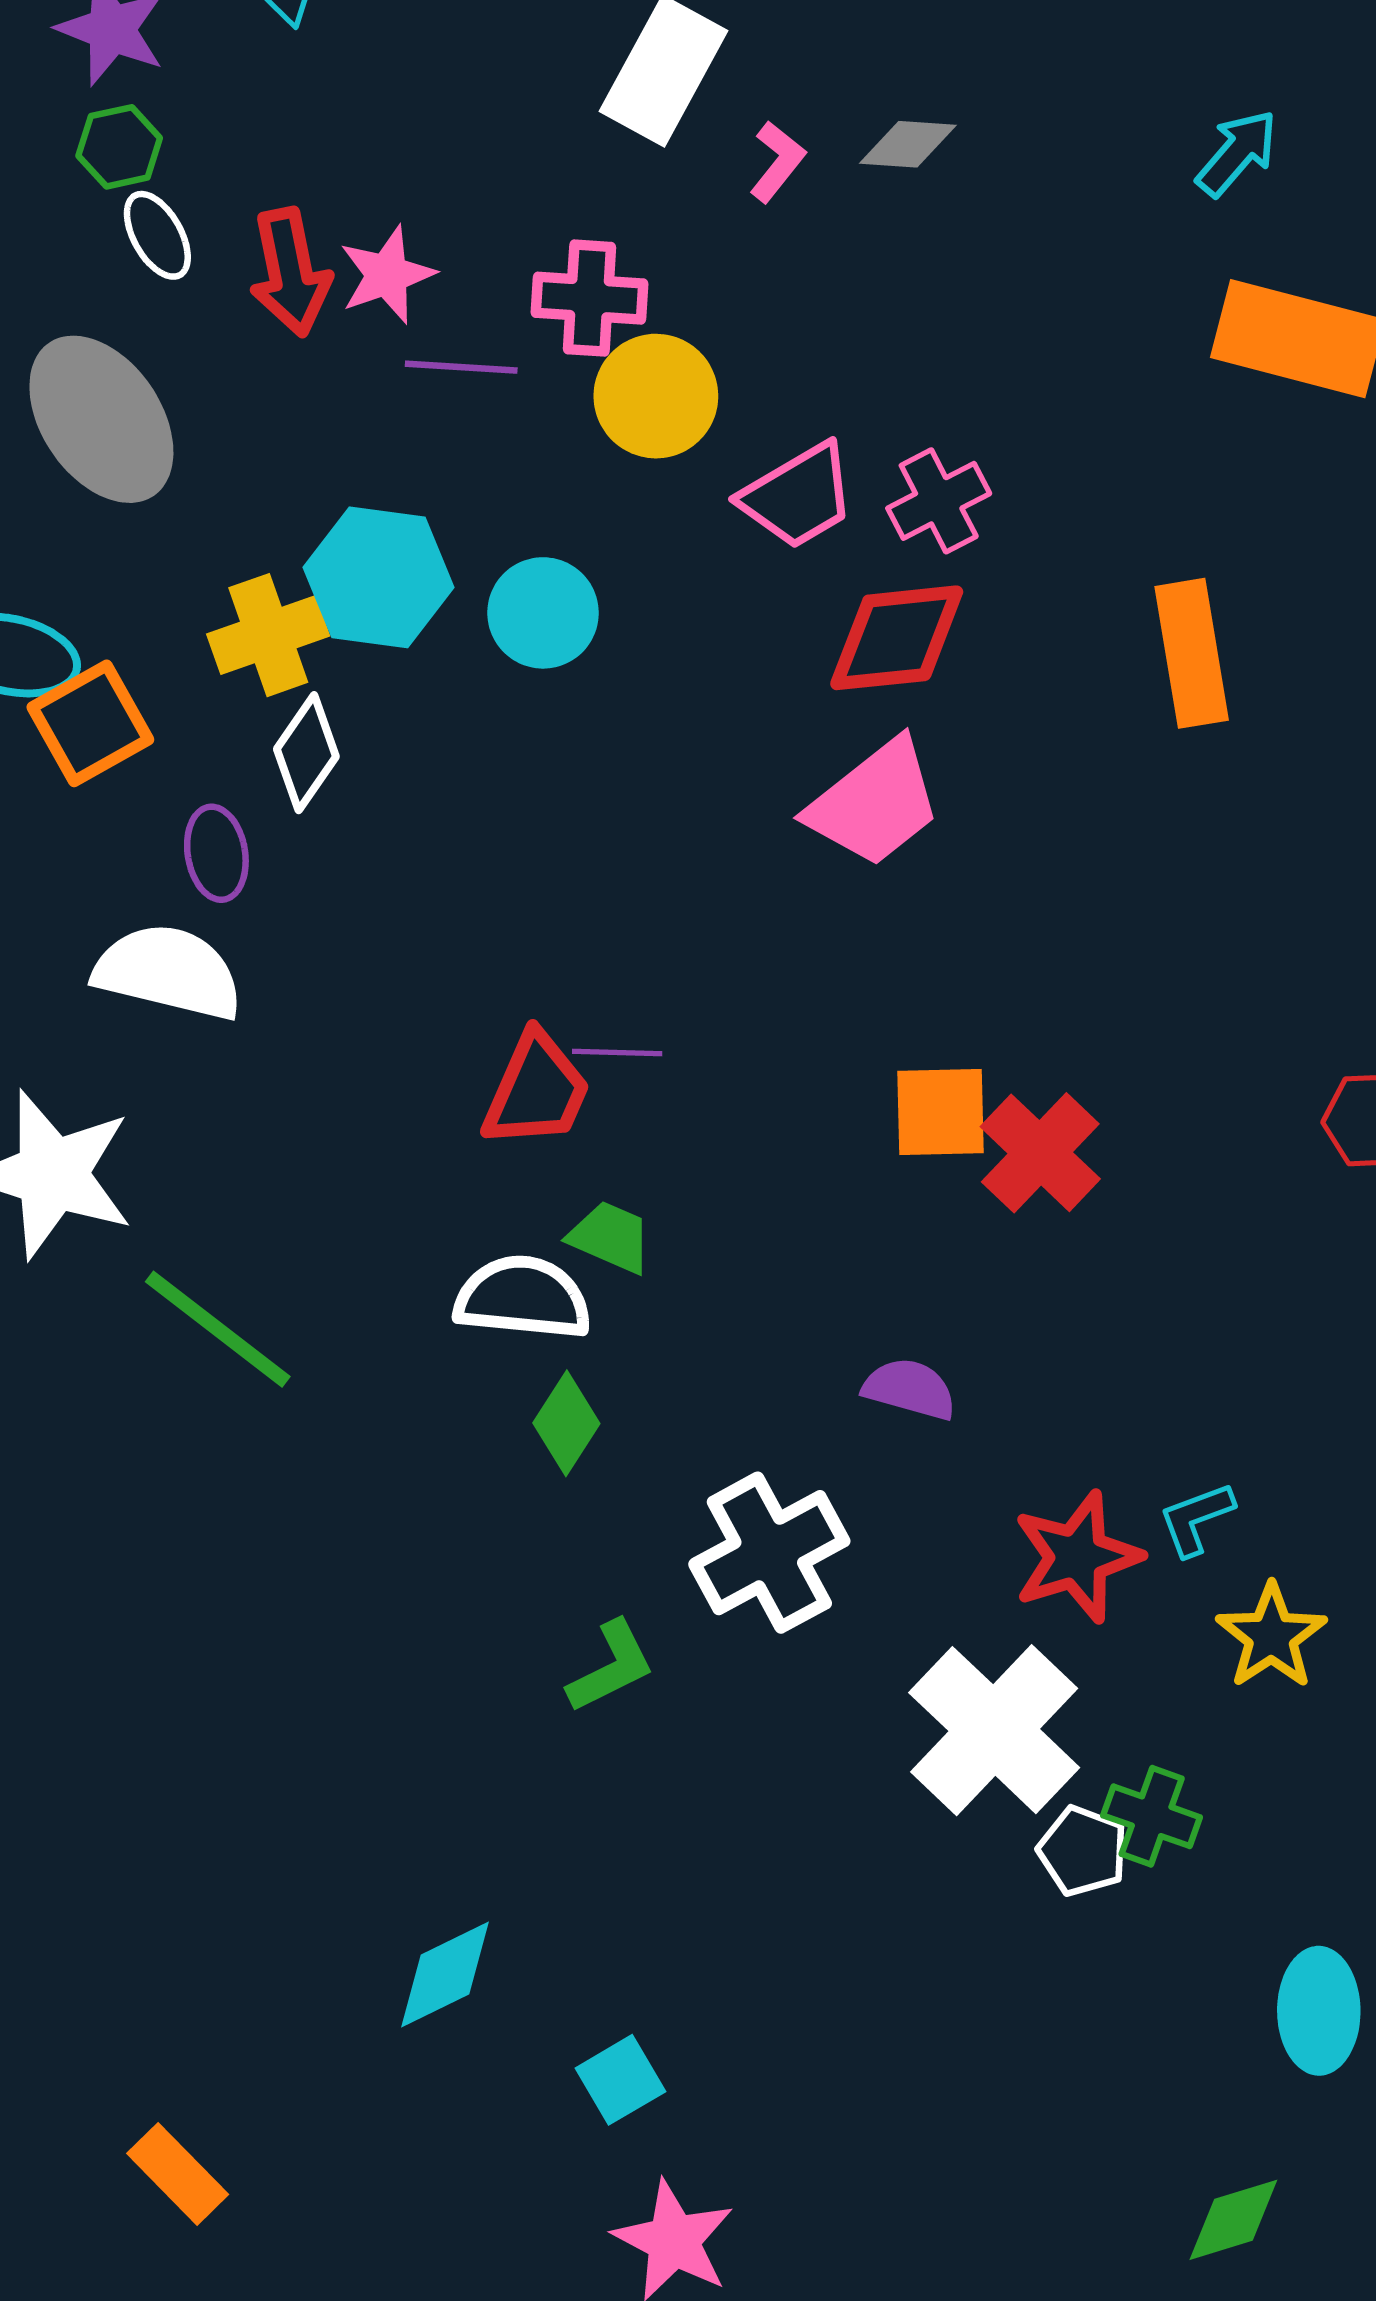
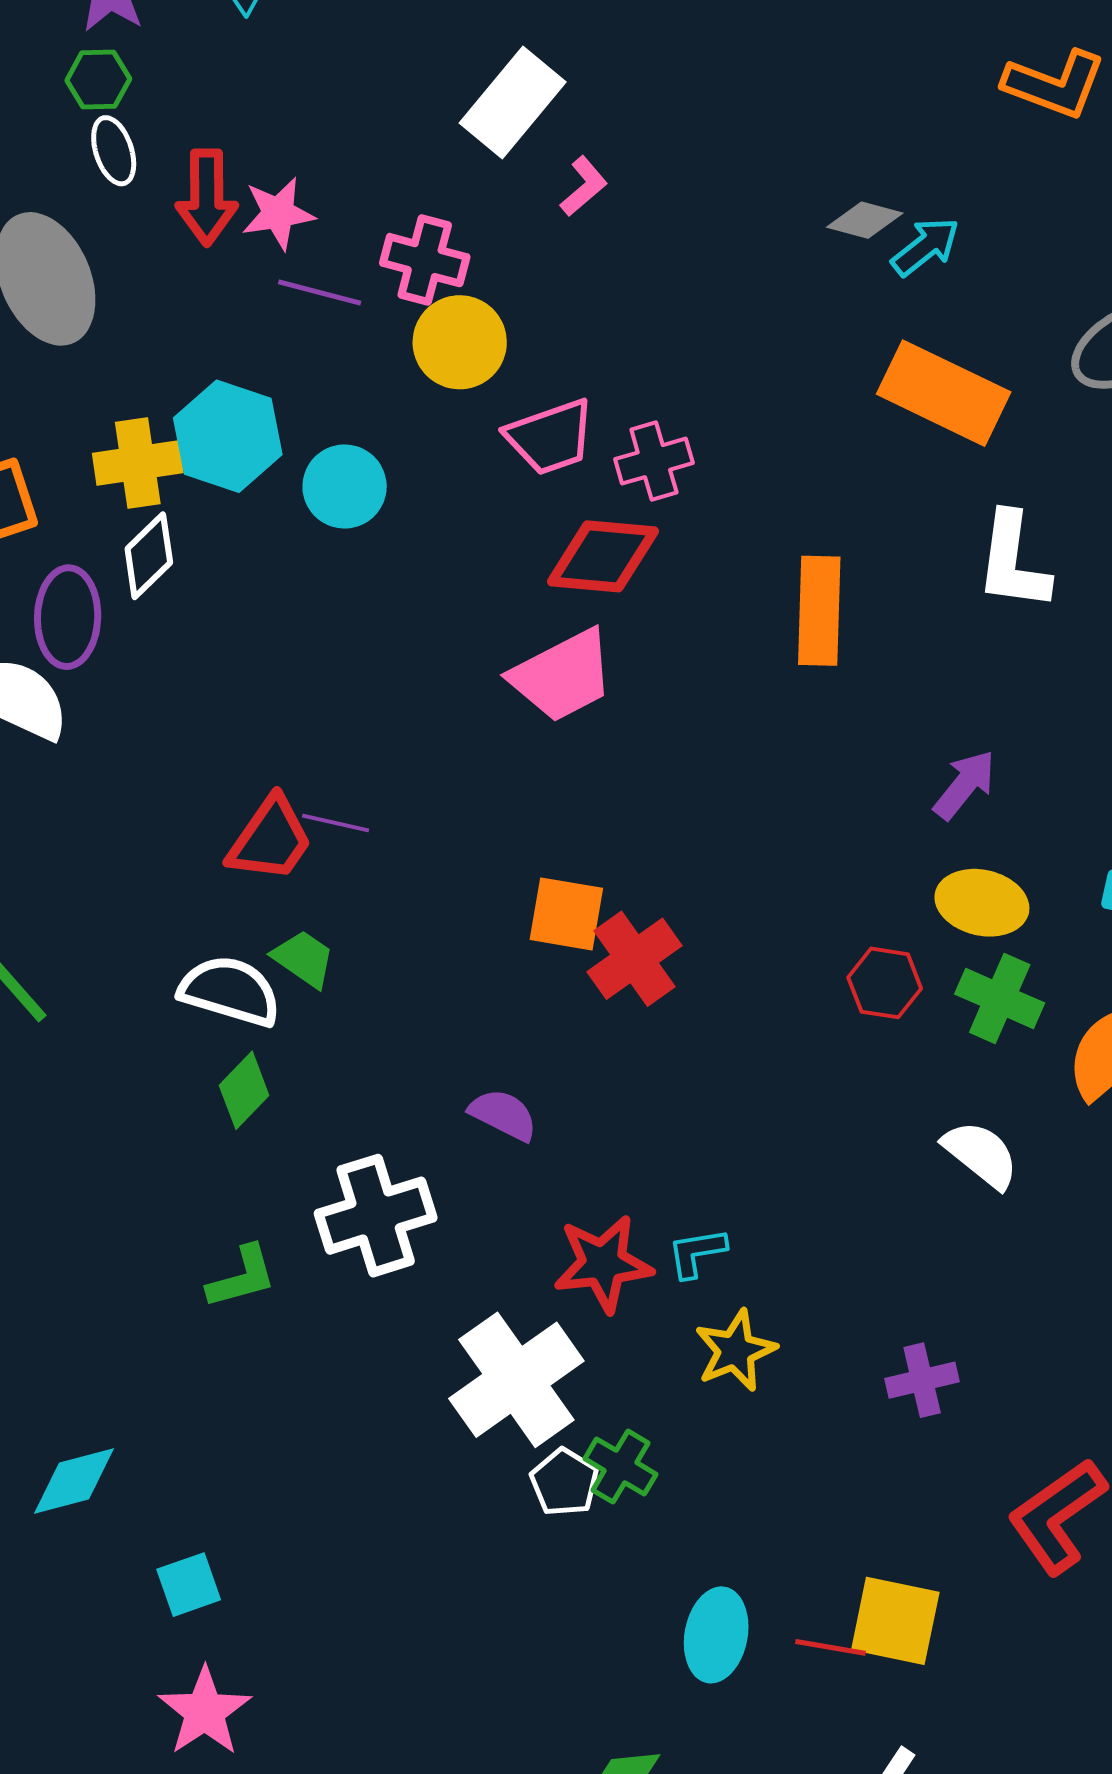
gray diamond: (908, 144) -> (865, 220), moved
purple ellipse: (216, 853) -> (68, 617), size x1.4

